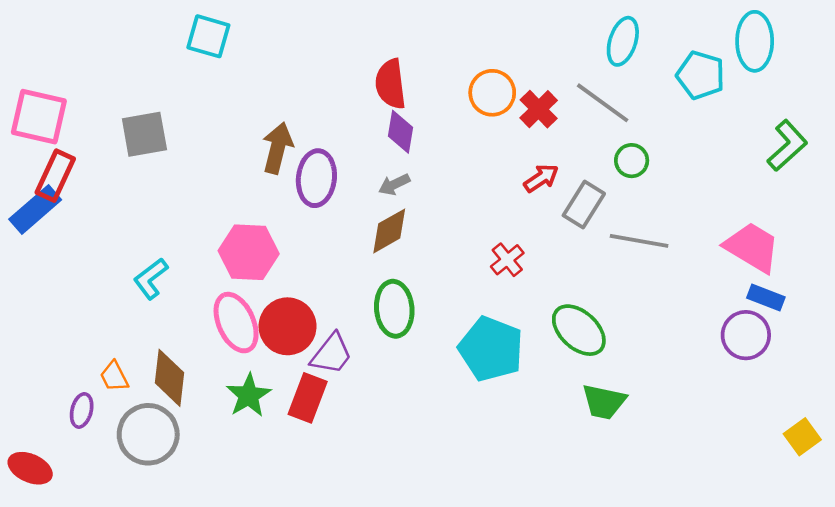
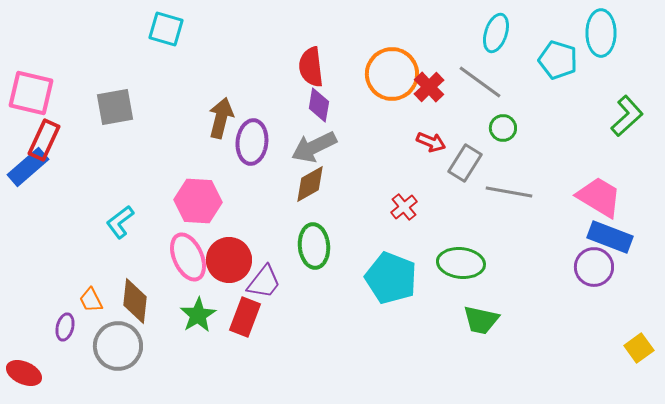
orange circle: (492, 93) -> (392, 74), size x1.4
red arrow: (541, 178) -> (431, 142), turned 56
gray arrow: (394, 184) -> (314, 147), size x1.8
blue rectangle: (766, 297) -> (610, 237), size x1.5
green ellipse: (579, 330) -> (461, 263), turned -36

